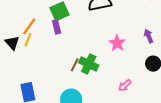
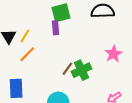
orange line: (29, 26) -> (27, 54), moved
green cross: (89, 64) -> (82, 70), turned 30

